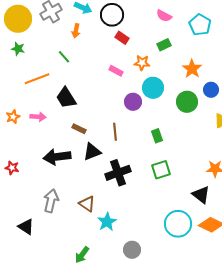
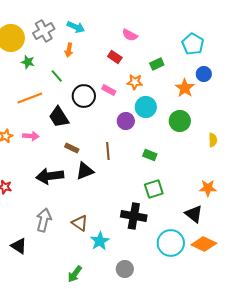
black circle: (112, 15) -> (84, 96), moved
pink semicircle: (164, 16) -> (130, 35), moved
green star: (18, 49) -> (28, 62), moved
blue circle: (211, 90) -> (204, 74), moved
green rectangle: (157, 136) -> (150, 155), turned -48
black cross: (118, 173) -> (134, 216), moved, turned 30

